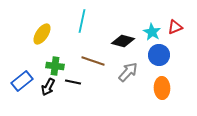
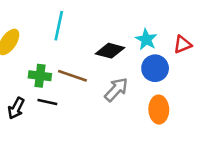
red triangle: (175, 27) -> (183, 44), moved
green cross: (55, 66) -> (40, 76), moved

